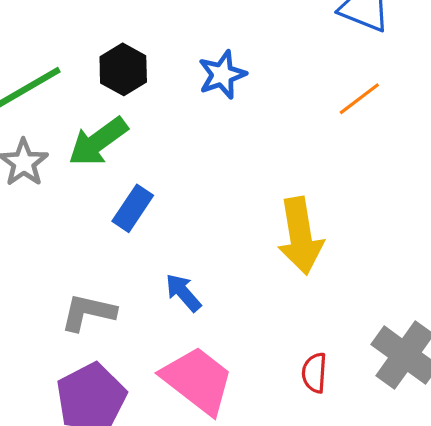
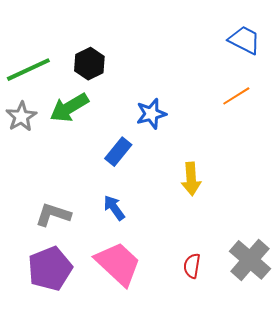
blue star: (222, 75) -> (151, 114), moved
blue rectangle: (133, 208) -> (118, 152), moved
yellow arrow: (300, 236) -> (191, 179), size x0.7

